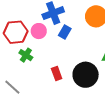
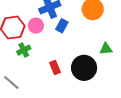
green cross: (26, 55) -> (24, 50), turned 32

